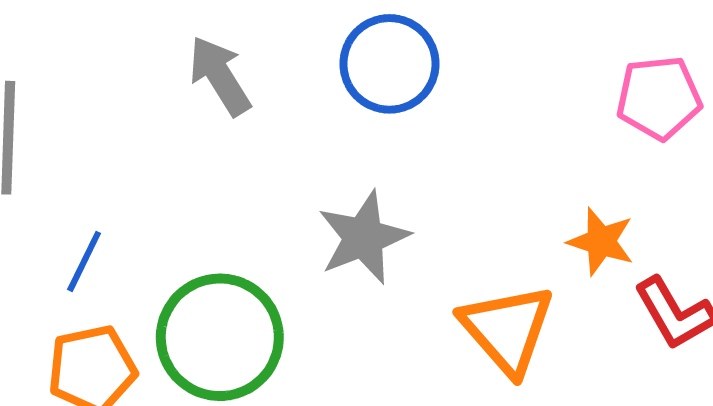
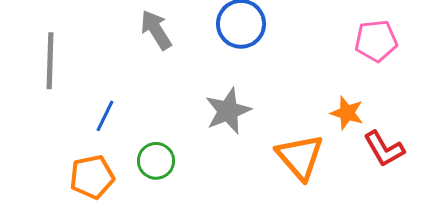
blue line: (84, 261) -> (105, 116), moved
green circle: (220, 337) -> (156, 161), size x0.6

